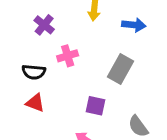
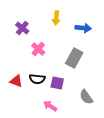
pink cross: (68, 56) -> (38, 49), turned -32
black semicircle: (34, 72) -> (37, 79), moved

